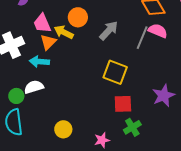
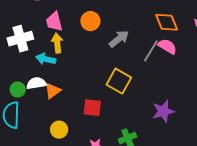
yellow arrow: (64, 32) -> (57, 43), moved, turned 48
orange triangle: (48, 42) -> (53, 91), moved
red square: (123, 104) -> (92, 108), moved

